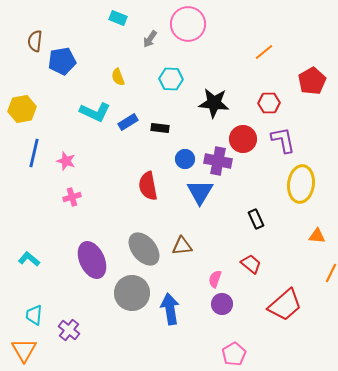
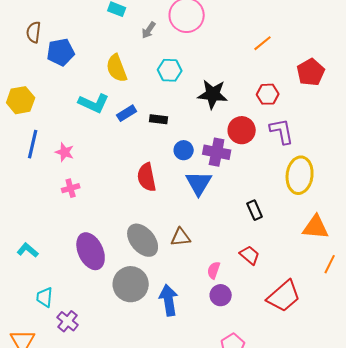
yellow semicircle: (118, 77) -> (117, 68), size x1.6
orange triangle: (317, 236) -> (316, 227), size x1.6
cyan trapezoid: (34, 315) -> (45, 297), moved

